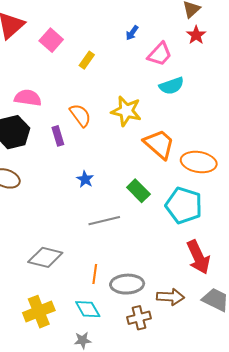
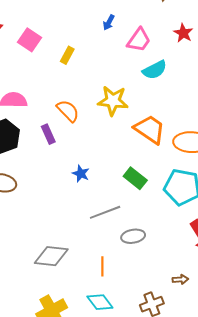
red star: (196, 35) -> (183, 33), moved
gray ellipse: (127, 284) -> (133, 236), moved, size x0.7
brown arrow: (170, 297) -> (180, 279), size x0.6

